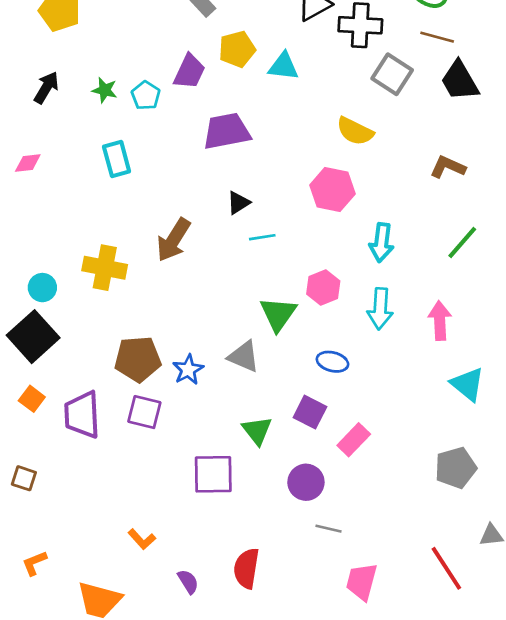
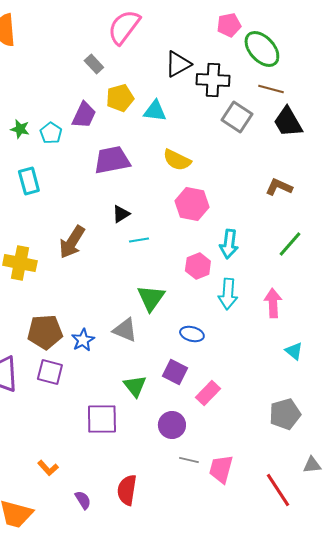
yellow semicircle: (355, 131) -> (177, 160), moved
pink hexagon: (323, 288) -> (198, 266), moved
cyan triangle: (468, 384) -> (294, 351), size x0.7
pink trapezoid: (362, 582) -> (221, 469), moved

